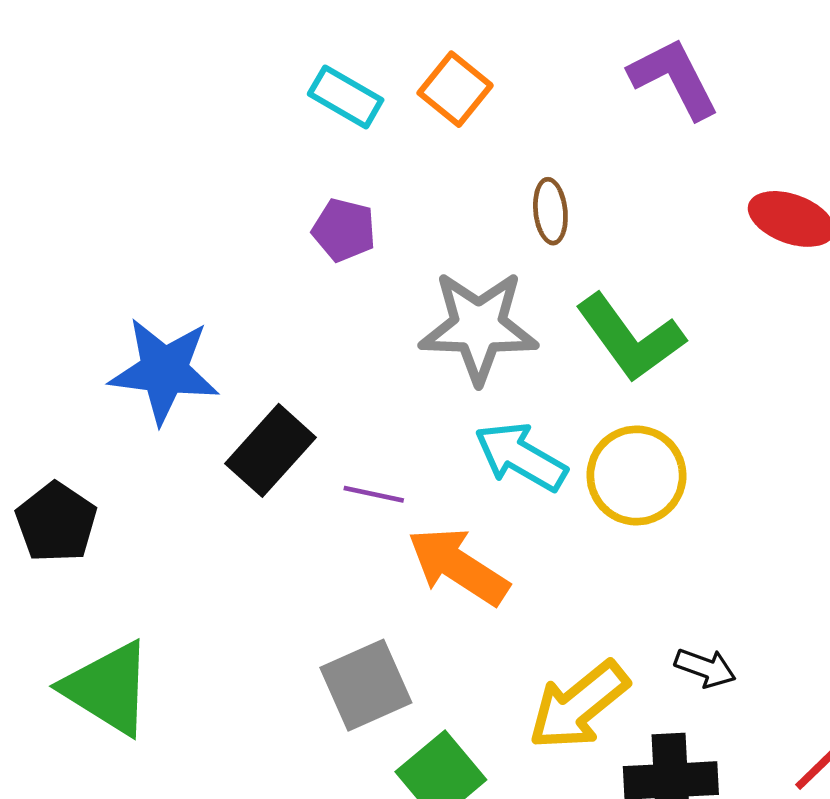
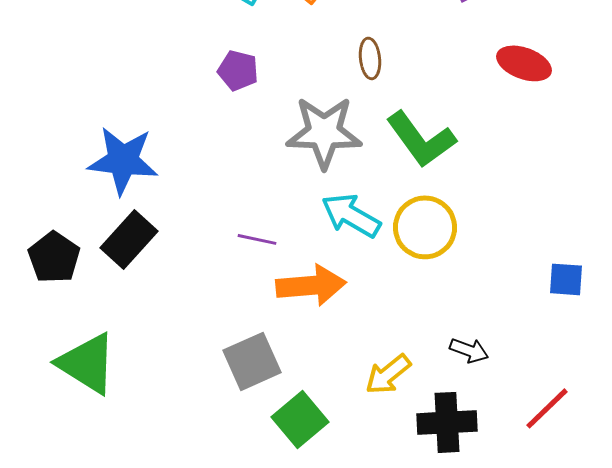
black rectangle: (270, 450) -> (129, 239), moved
orange arrow: (458, 566) -> (311, 285), turned 142
yellow arrow: (579, 705) -> (388, 374), size x0.7

